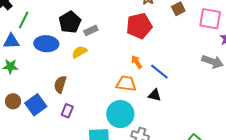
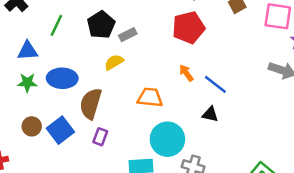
green line: (24, 20) -> (56, 25), moved
blue ellipse: (46, 44) -> (62, 78), moved
brown semicircle: (60, 84) -> (91, 104), size x1.4
orange trapezoid: (126, 84) -> (150, 97), moved

